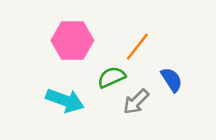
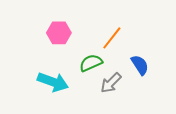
pink hexagon: (72, 40) -> (59, 33), size x0.7

